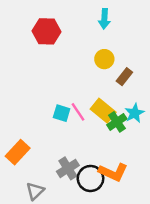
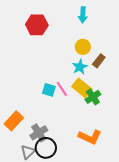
cyan star: (134, 113) -> (80, 67), moved
gray cross: (68, 168) -> (39, 133), moved
black circle: (90, 178) -> (46, 148), moved

